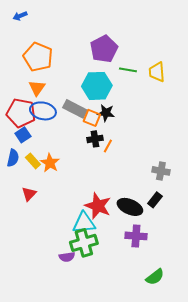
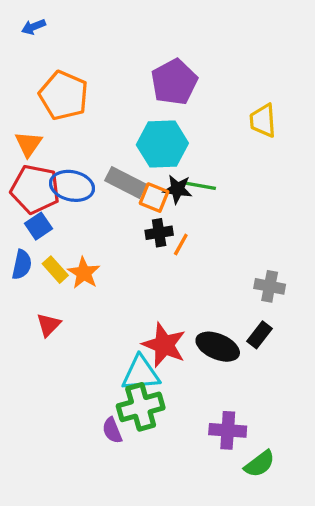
green line: (128, 70) -> (201, 186), moved
orange triangle: (37, 88) -> (28, 144), moved
purple cross: (136, 236) -> (228, 430), moved
purple semicircle: (67, 257) -> (112, 430), turned 77

